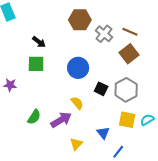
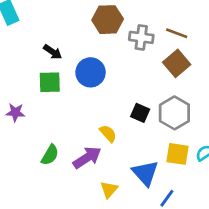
gray cross: (104, 34) -> (141, 37), turned -30
blue circle: (78, 68) -> (91, 72), moved
blue triangle: (103, 133) -> (145, 173), size x1.5

